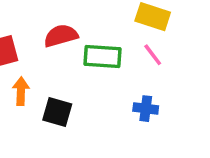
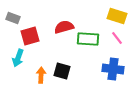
orange arrow: (21, 91) -> (41, 75), moved
blue cross: (146, 109) -> (113, 69), size x1.5

